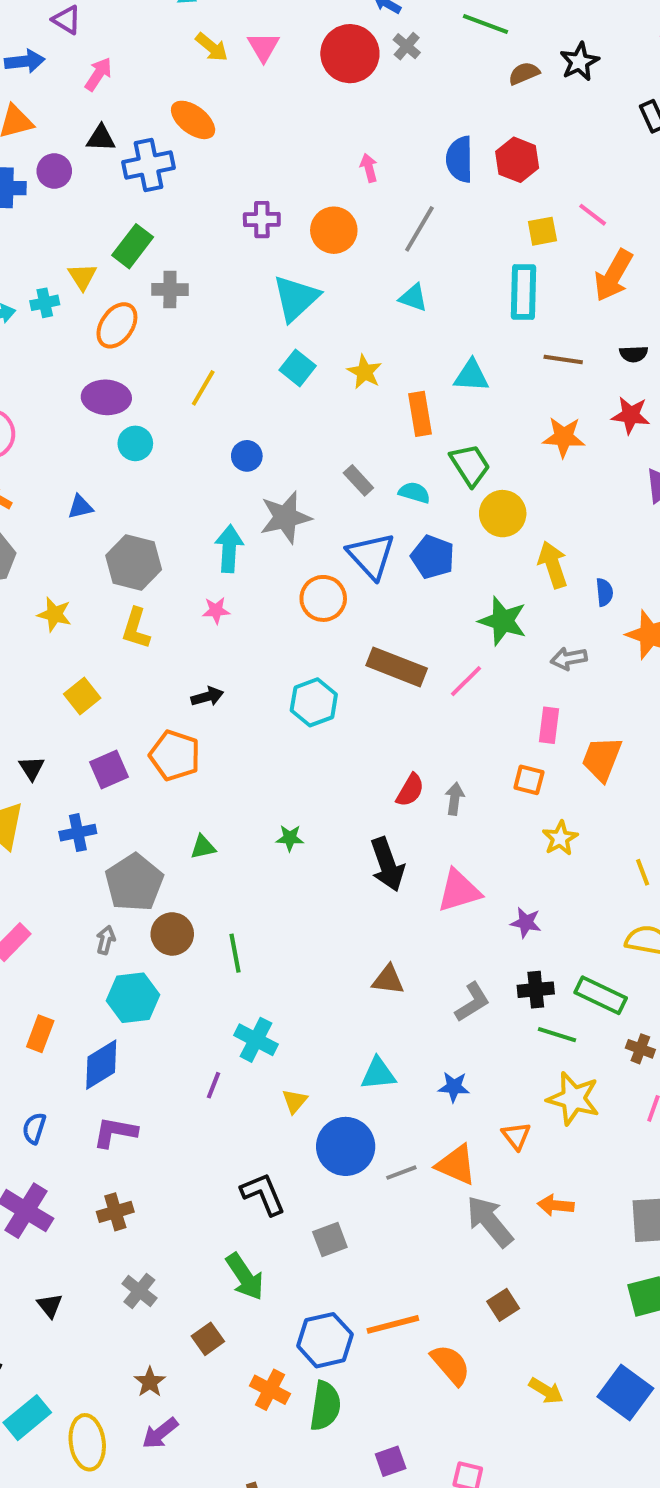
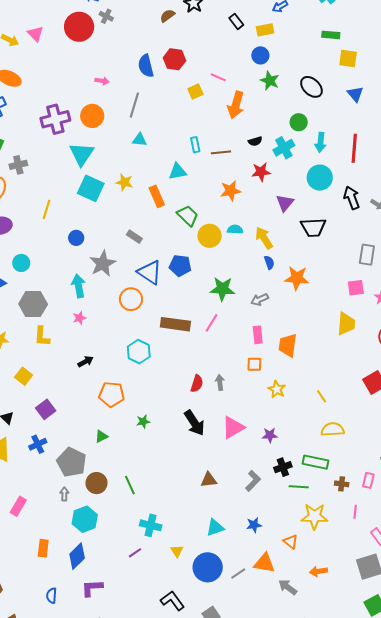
pink arrow: (369, 168) -> (102, 81), turned 128
purple cross: (262, 220) -> (55, 119), size x1.6
cyan rectangle: (523, 292) -> (195, 145), moved, size x0.6
cyan square: (298, 368) -> (91, 188), size x1.5
cyan circle: (135, 443) -> (21, 263), moved
cyan semicircle: (414, 493) -> (235, 229), moved
yellow arrow: (553, 565) -> (264, 238), moved
orange pentagon: (175, 755) -> (112, 394), moved
purple line: (214, 1085) -> (135, 553), turned 48
gray arrow: (490, 1221) -> (288, 587), size x0.7

